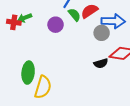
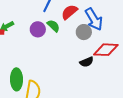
green semicircle: (74, 15) -> (53, 26), moved
blue arrow: (113, 21) -> (94, 19), turned 65

